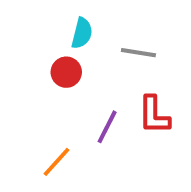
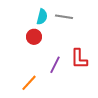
gray line: (138, 53) -> (64, 17), moved

